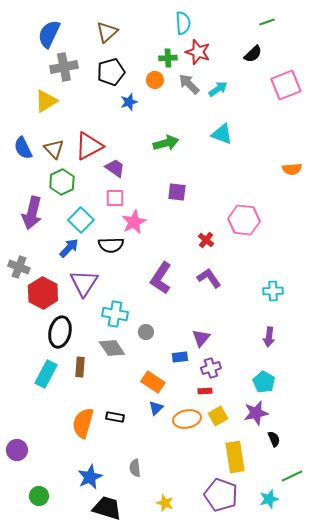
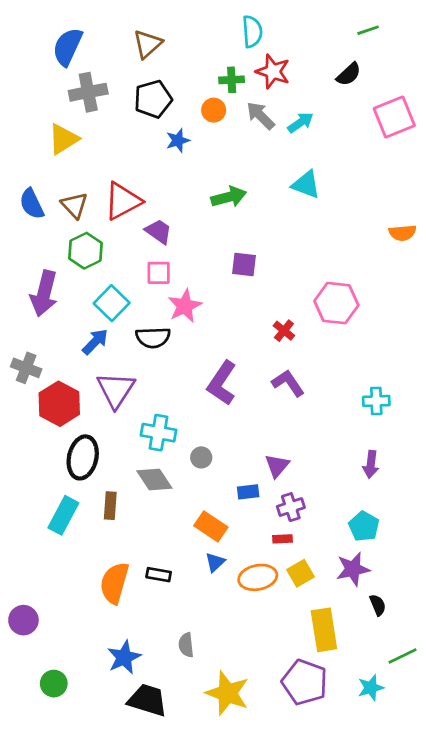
yellow star: (165, 503) -> (227, 693), size x1.8

